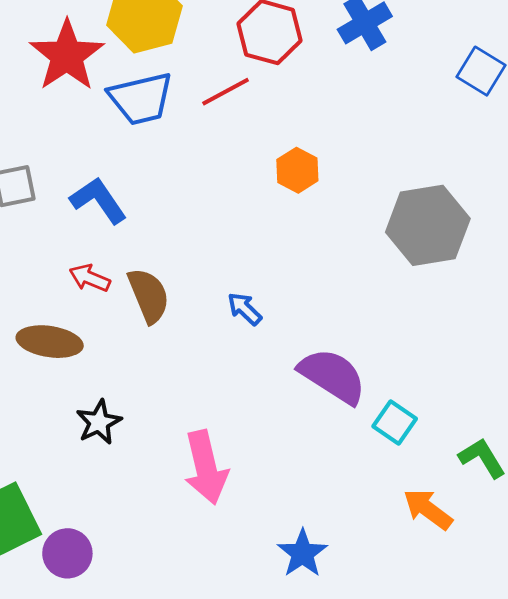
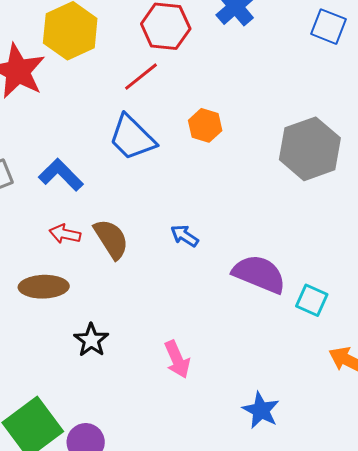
blue trapezoid: (141, 99) -> (132, 138), moved, turned 68
pink arrow: (206, 467) -> (177, 359), size x0.7

